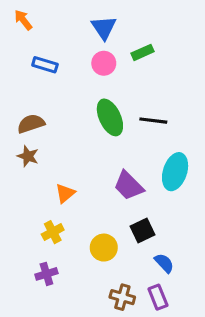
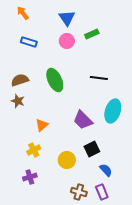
orange arrow: (23, 20) -> (23, 13), moved
green ellipse: (110, 117) -> (55, 80), moved

